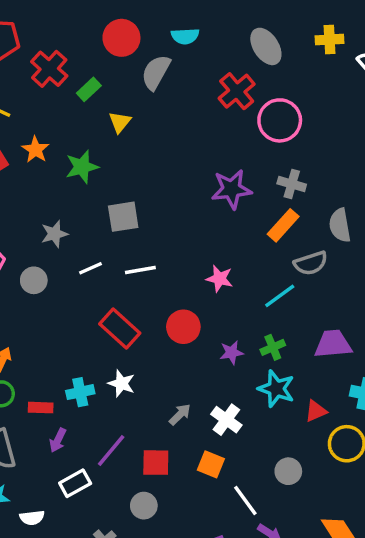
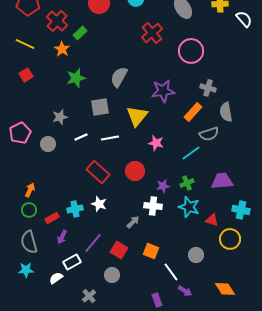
gray semicircle: (156, 72) -> (119, 77), moved
red cross: (237, 91) -> (152, 33), moved
yellow triangle: (120, 122) -> (137, 116), moved, size x1.6
orange star: (35, 150) -> (62, 49), moved
gray cross: (292, 184) -> (208, 88), moved
red rectangle: (41, 408) -> (52, 218), turned -32
red triangle: (316, 411) -> (212, 220), turned 40
white cross: (226, 420) -> (153, 206), moved, turned -30
red square: (156, 463) -> (119, 250), turned 30
white semicircle: (32, 518) -> (56, 278), moved, turned 152

